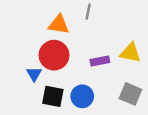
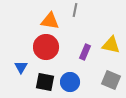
purple rectangle: (100, 61) -> (85, 52), turned -56
blue triangle: (34, 74) -> (21, 67), moved

